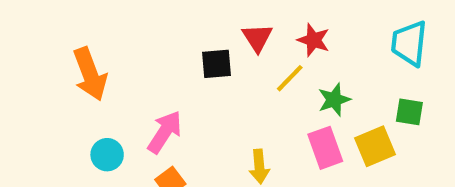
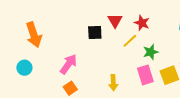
cyan circle: (107, 155) -> (24, 68), moved

